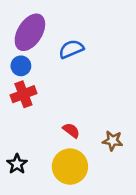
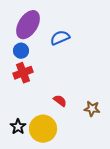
yellow circle: (70, 167) -> (43, 129), moved

